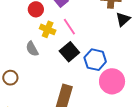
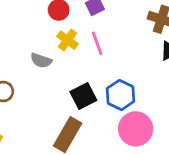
gray semicircle: (32, 49) -> (41, 60), turned -56
black square: (69, 52) -> (83, 96), moved

